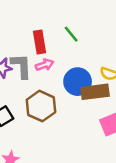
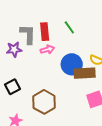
gray L-shape: (21, 66) -> (28, 34), moved
brown hexagon: (41, 106) -> (44, 102), moved

